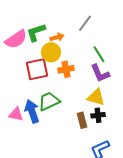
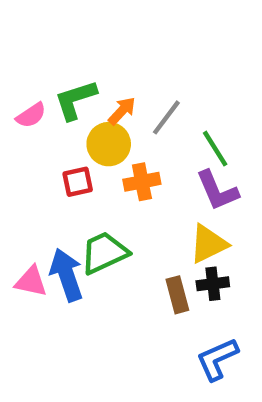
gray line: (85, 23) -> (166, 117), moved
orange arrow: (57, 37) -> (122, 111), turned -32
pink semicircle: (16, 39) -> (31, 115), size x0.6
red square: (37, 69) -> (78, 182), size x0.6
yellow triangle: (96, 97) -> (208, 244), turned -42

